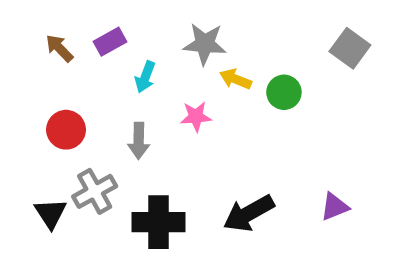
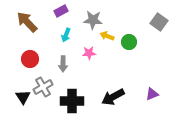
purple rectangle: (110, 42) -> (61, 11), moved
brown arrow: (59, 48) -> (27, 22), size x1.6

